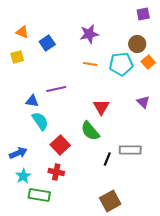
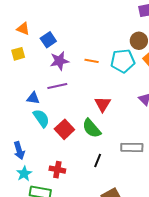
purple star: (89, 34) -> (59, 61), moved
red square: (60, 145) -> (64, 129), moved
blue arrow: (18, 153) -> (19, 150), turned 96
black line: (107, 159) -> (98, 161), moved

